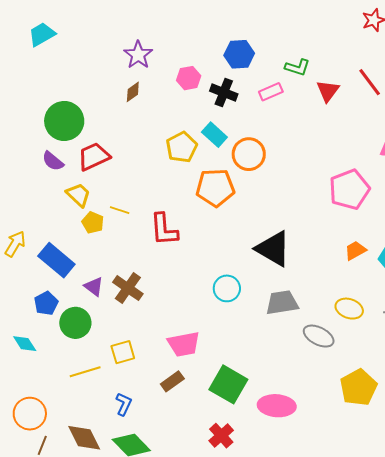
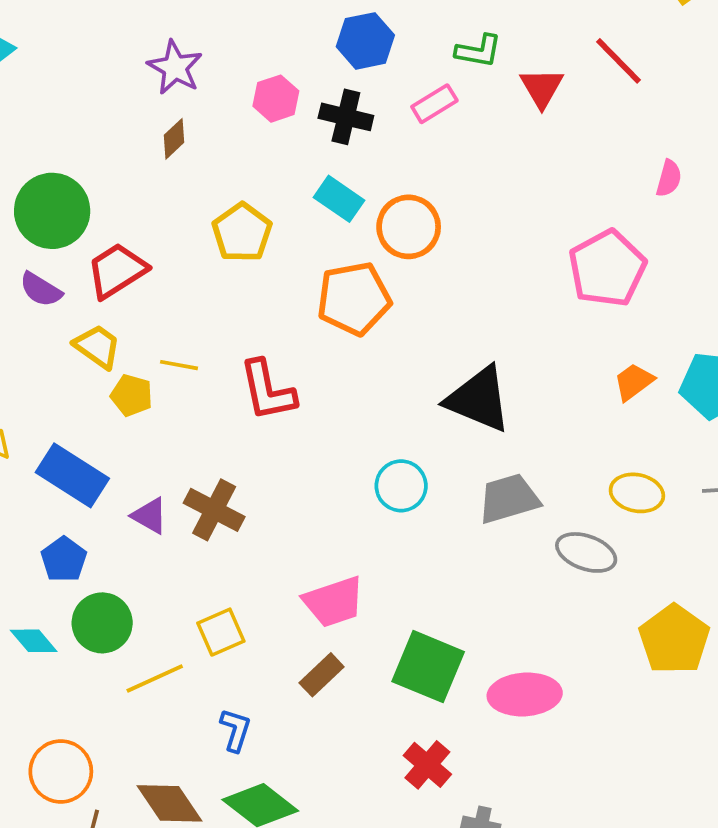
yellow pentagon: (182, 147) -> (242, 233), moved
green circle: (75, 323) -> (102, 623), moved

